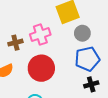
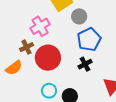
brown cross: (15, 43) -> (27, 47), moved
black cross: (91, 84) -> (85, 64), moved

